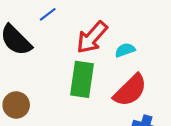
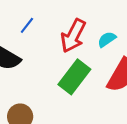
green rectangle: (82, 79) -> (74, 77), turned 44

